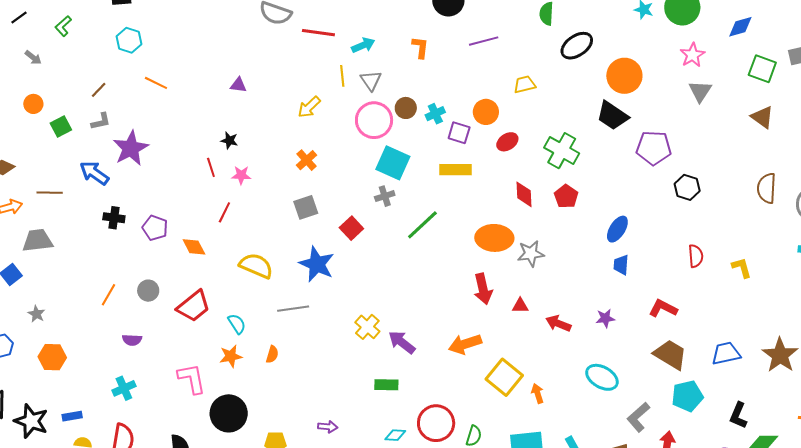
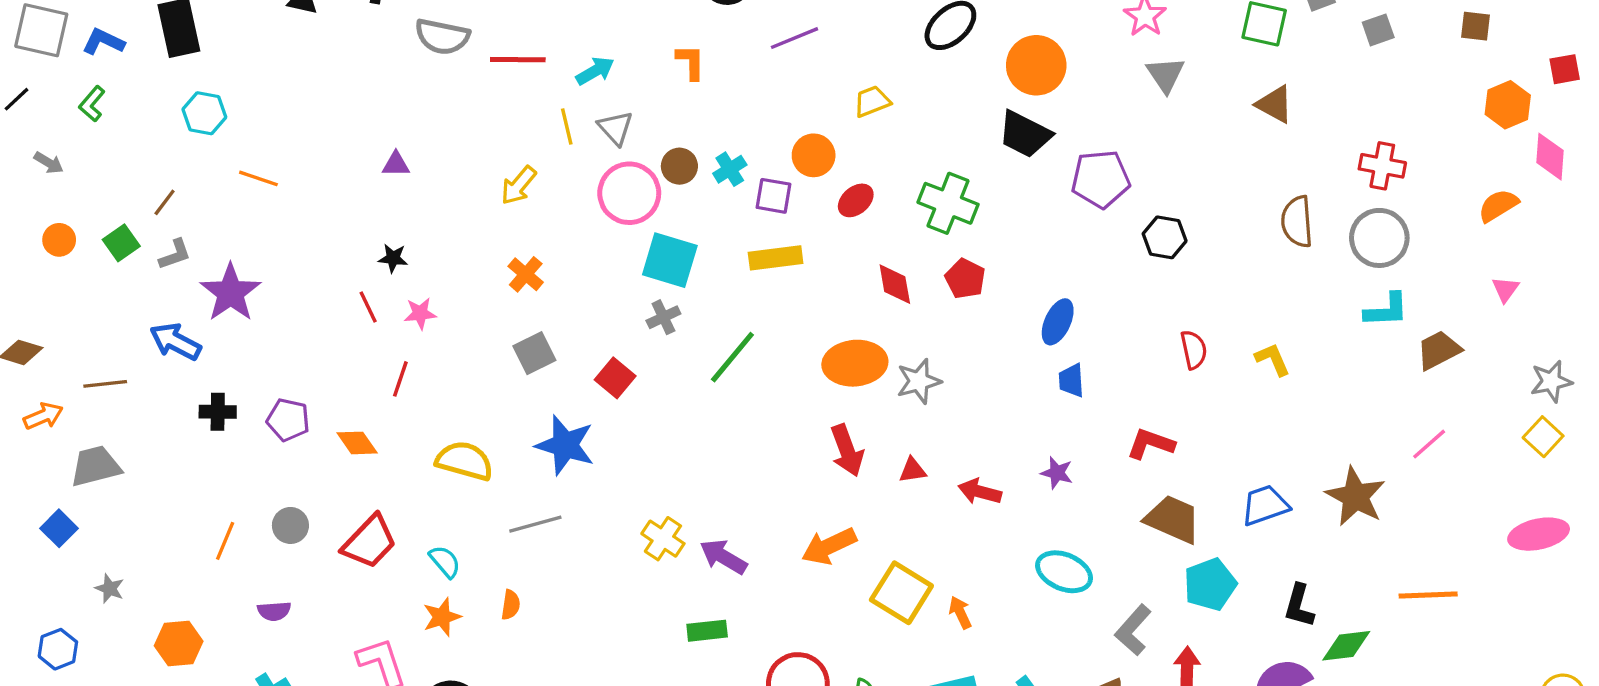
green square: (61, 126) -> (121, 243), moved
purple star: (605, 318) -> (1057, 473), turned 30
orange hexagon: (52, 357) -> (179, 643), moved

